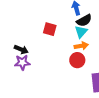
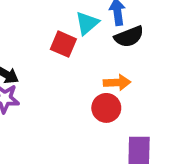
cyan triangle: (81, 32) -> (87, 23), moved

